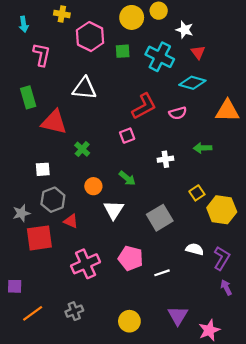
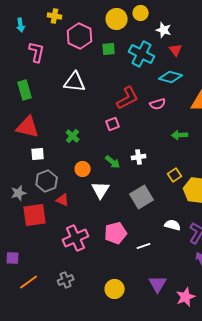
red triangle: (54, 122) -> (28, 127), moved
white cross: (165, 159) -> (139, 157), moved
pink pentagon: (131, 258) -> (116, 233), turned -30

